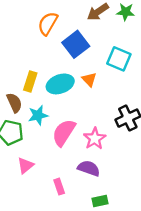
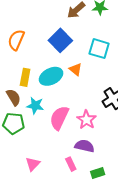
orange semicircle: (48, 23) -> (16, 40), moved
cyan star: (38, 115) -> (35, 106), turned 30
pink triangle: (25, 165) -> (33, 164), moved
pink rectangle: (59, 187) -> (71, 164), moved

